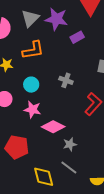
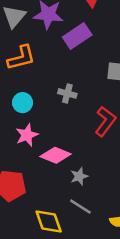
purple rectangle: (77, 37) -> (77, 36), size x1.5
pink star: (32, 110) -> (27, 135), turned -30

